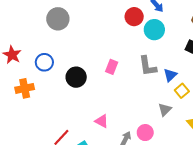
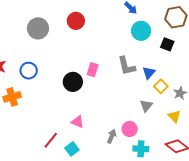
red circle: (134, 17) -> (76, 21), moved
cyan circle: (154, 30) -> (141, 31), moved
black circle: (76, 77) -> (73, 82), moved
pink triangle: (102, 121) -> (77, 122), moved

